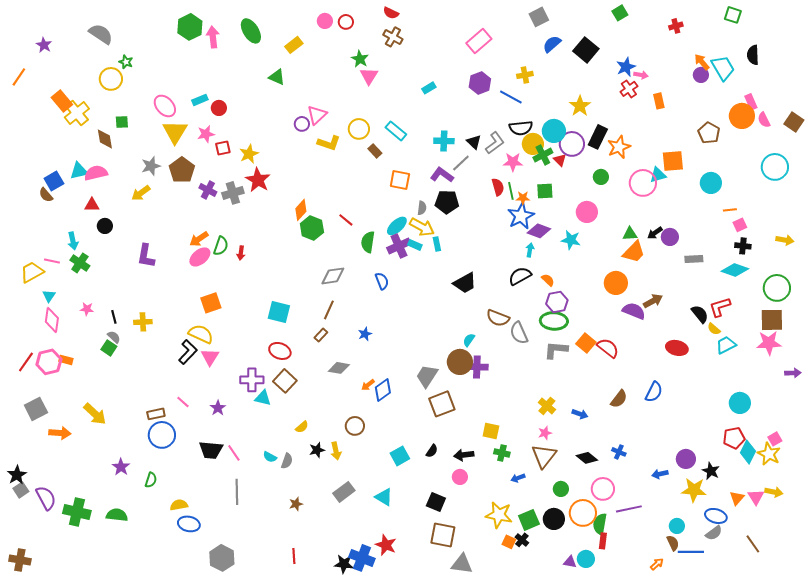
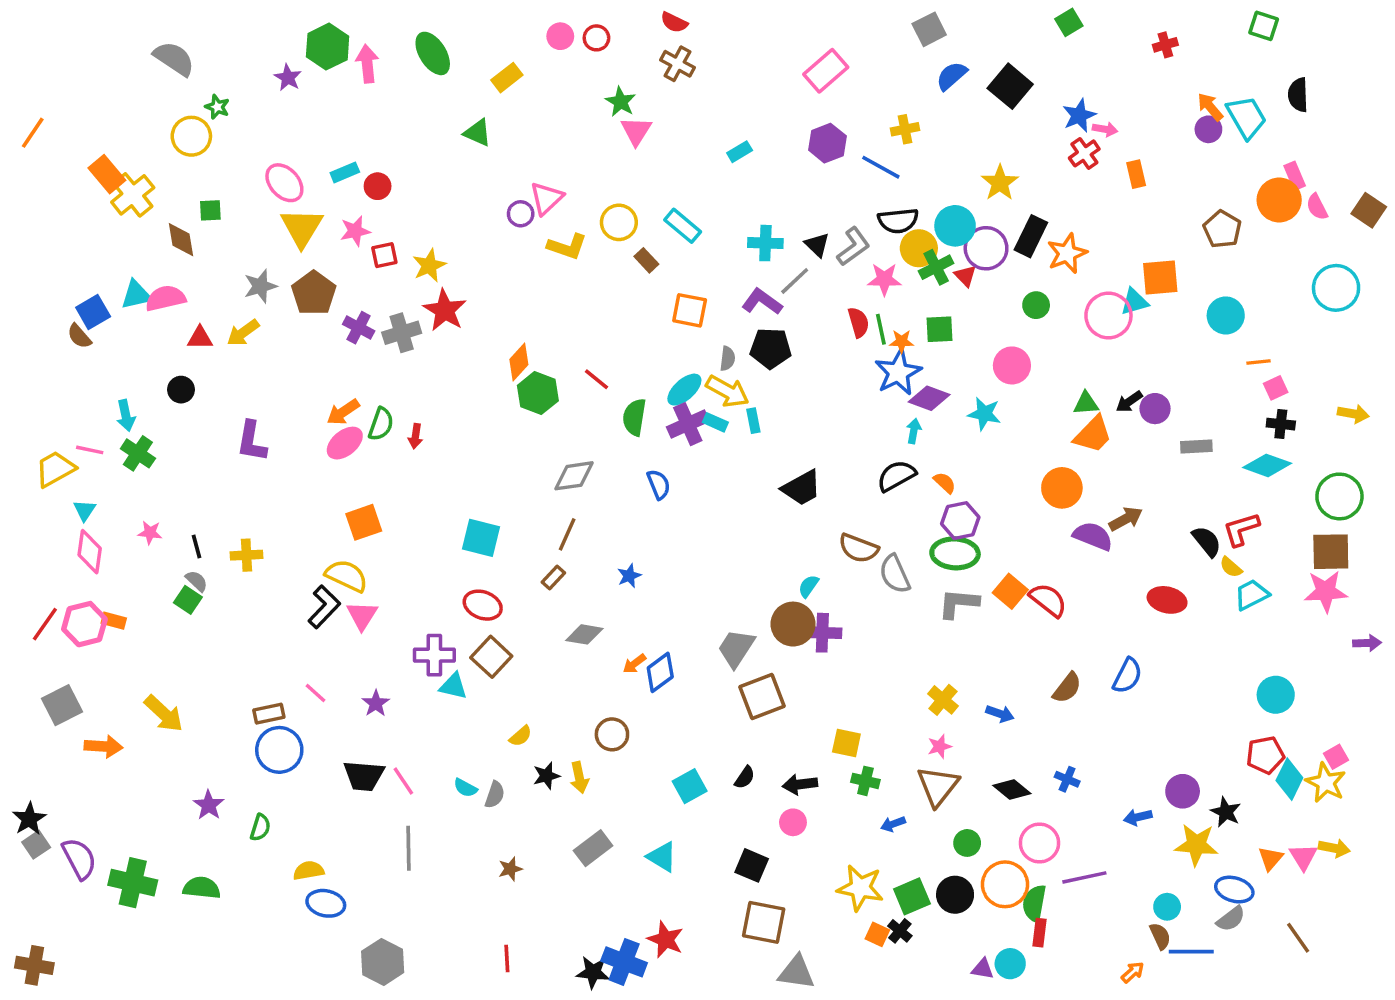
purple star: (44, 45) -> (288, 78), moved
red triangle: (92, 205) -> (200, 338), moved

